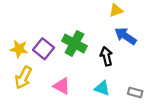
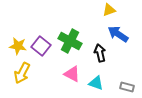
pink triangle: (62, 86) -> (72, 74), moved

